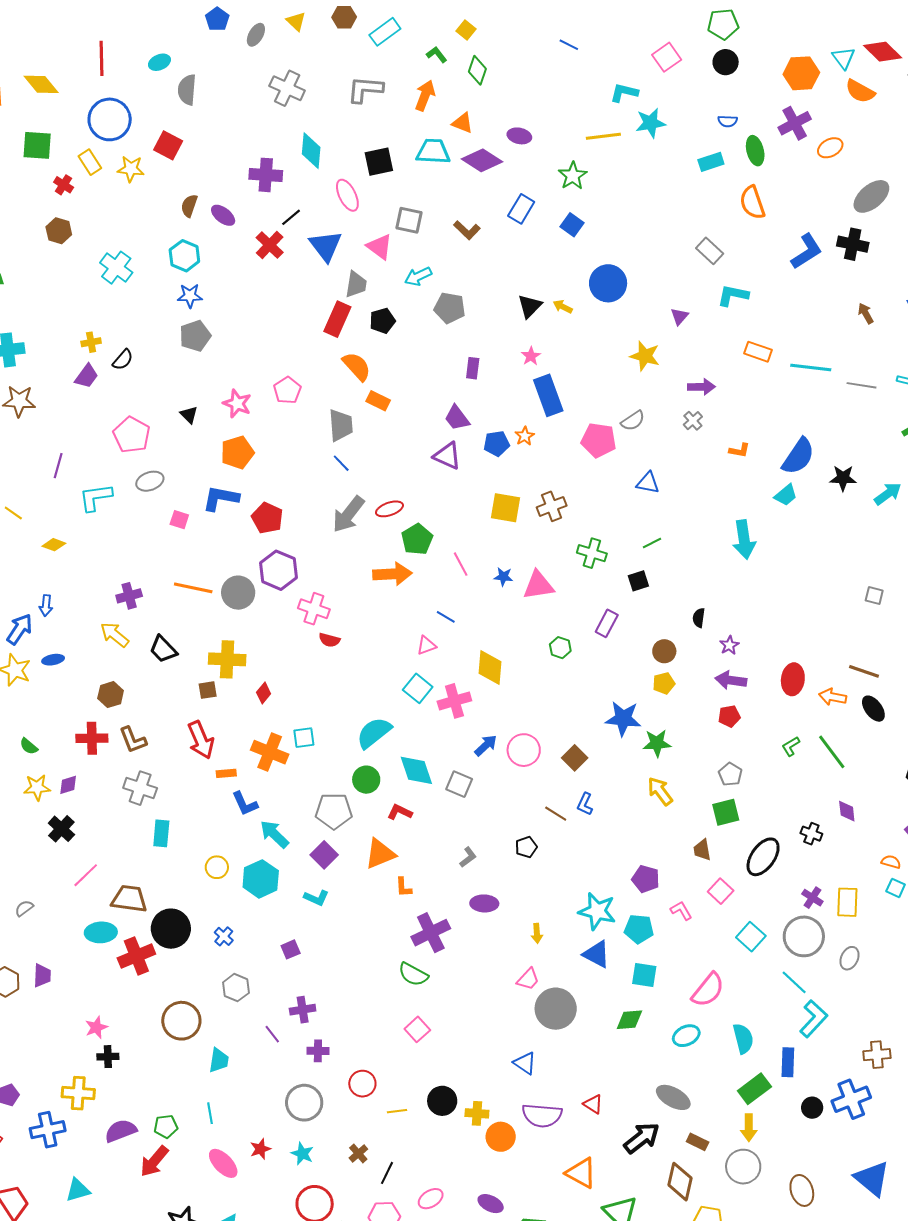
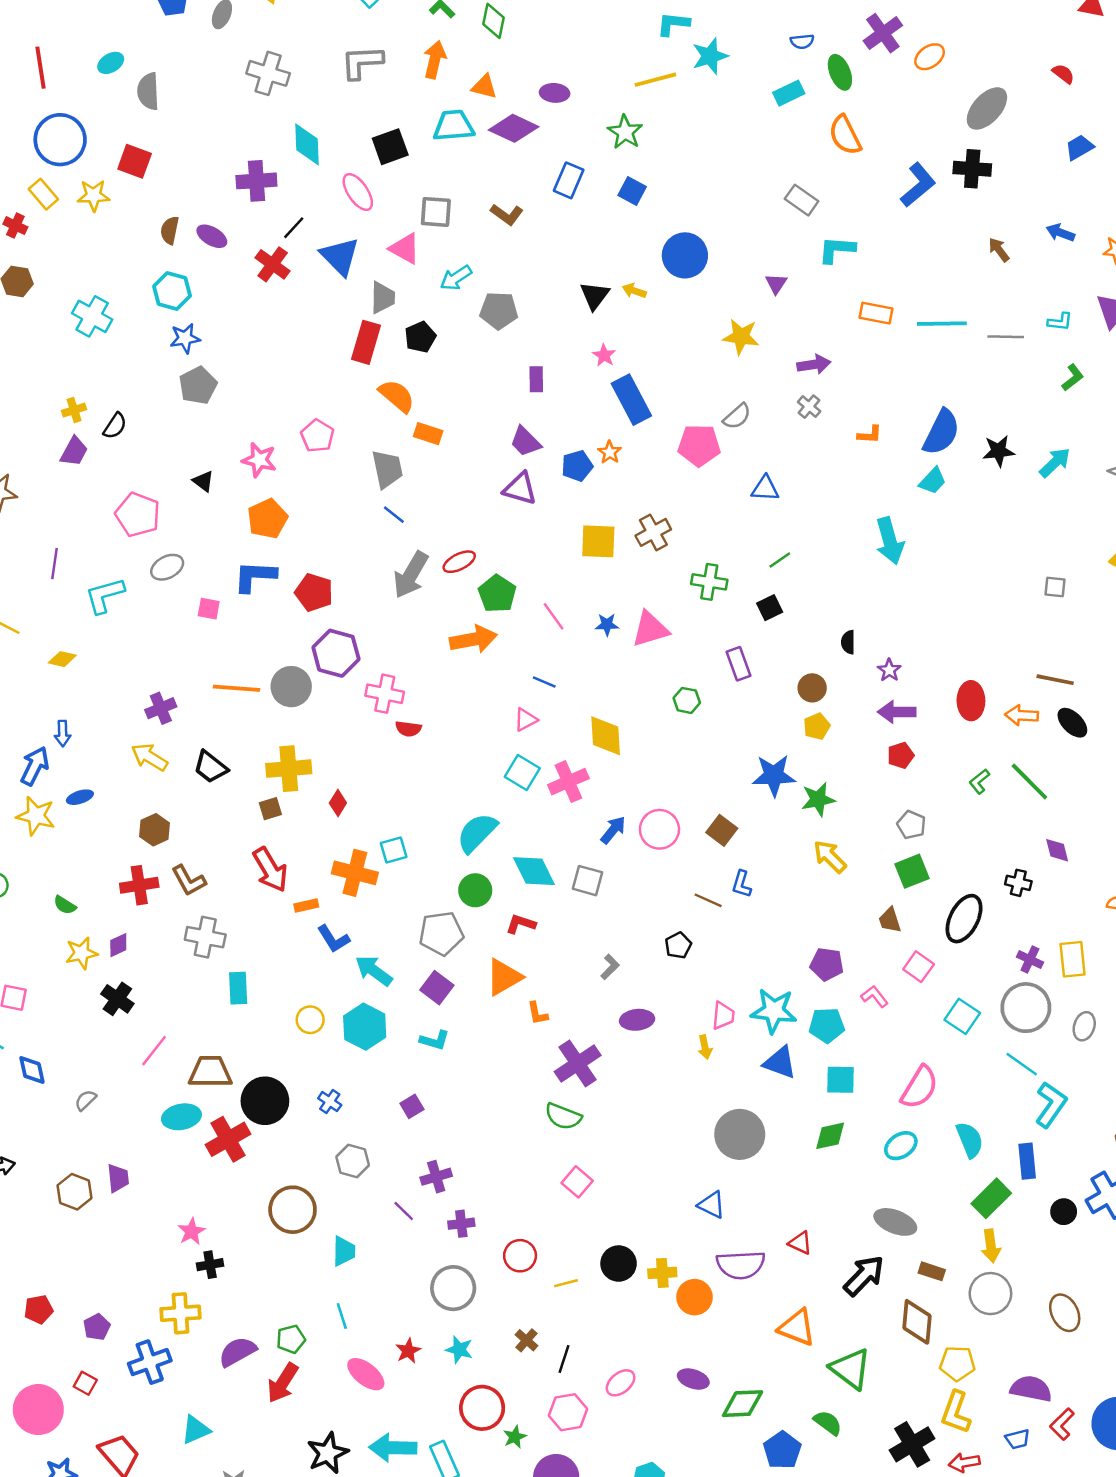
purple rectangle: (607, 623) -> (739, 664), turned -40
pink trapezoid: (528, 979) -> (723, 1016), moved, turned -30

